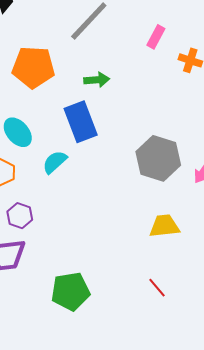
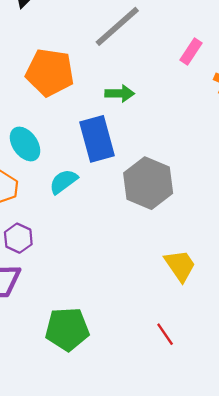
gray hexagon: (158, 158) -> (148, 183), moved
yellow trapezoid: (164, 226) -> (180, 266), turned 56

